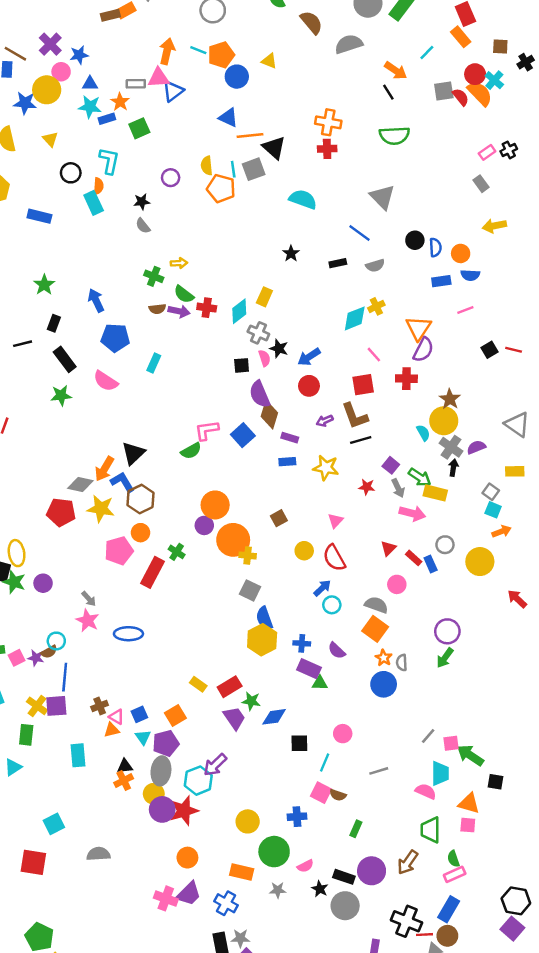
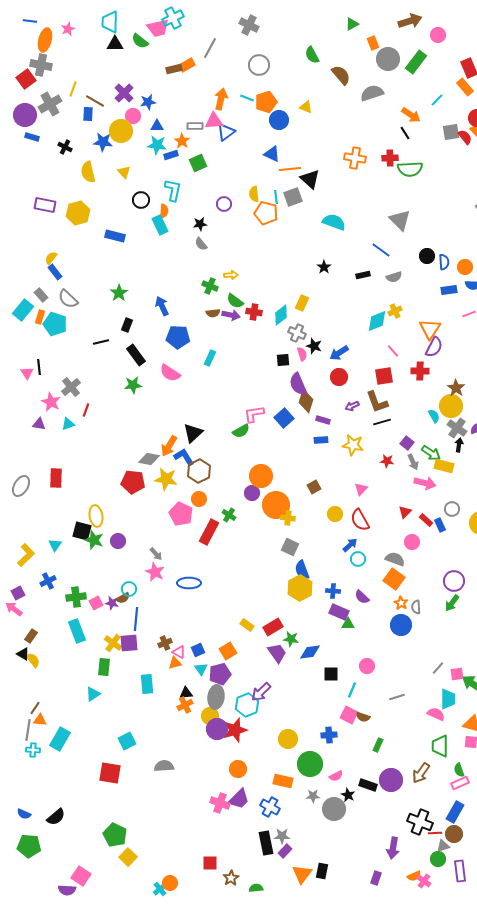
red cross: (327, 149) -> (390, 158), moved
pink pentagon: (119, 551) -> (181, 514), turned -30
gray circle: (345, 906) -> (334, 809), moved

